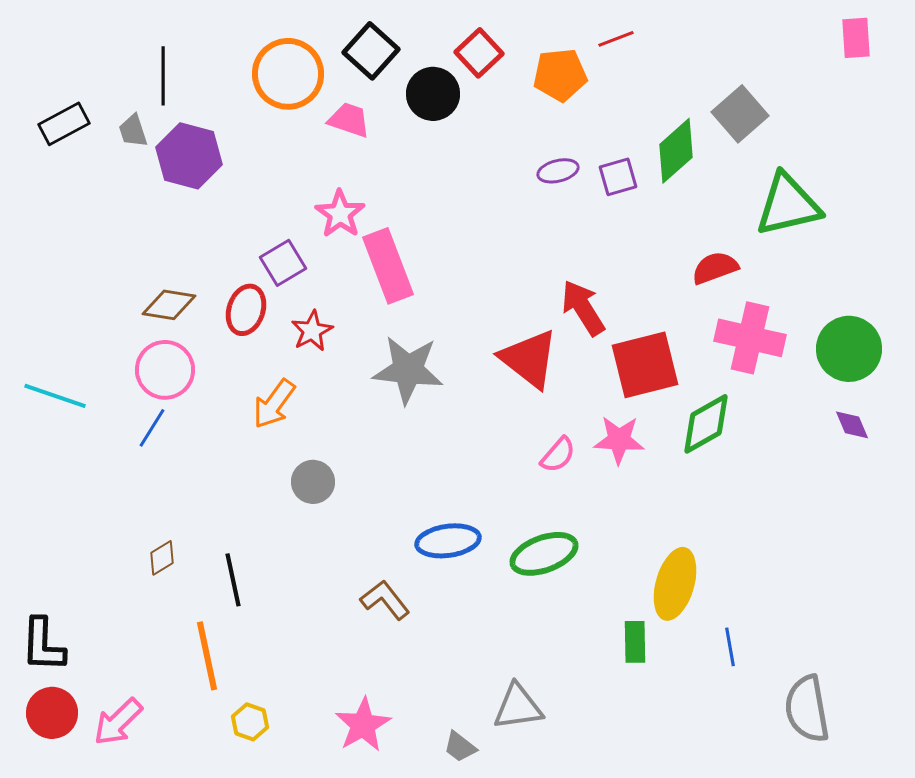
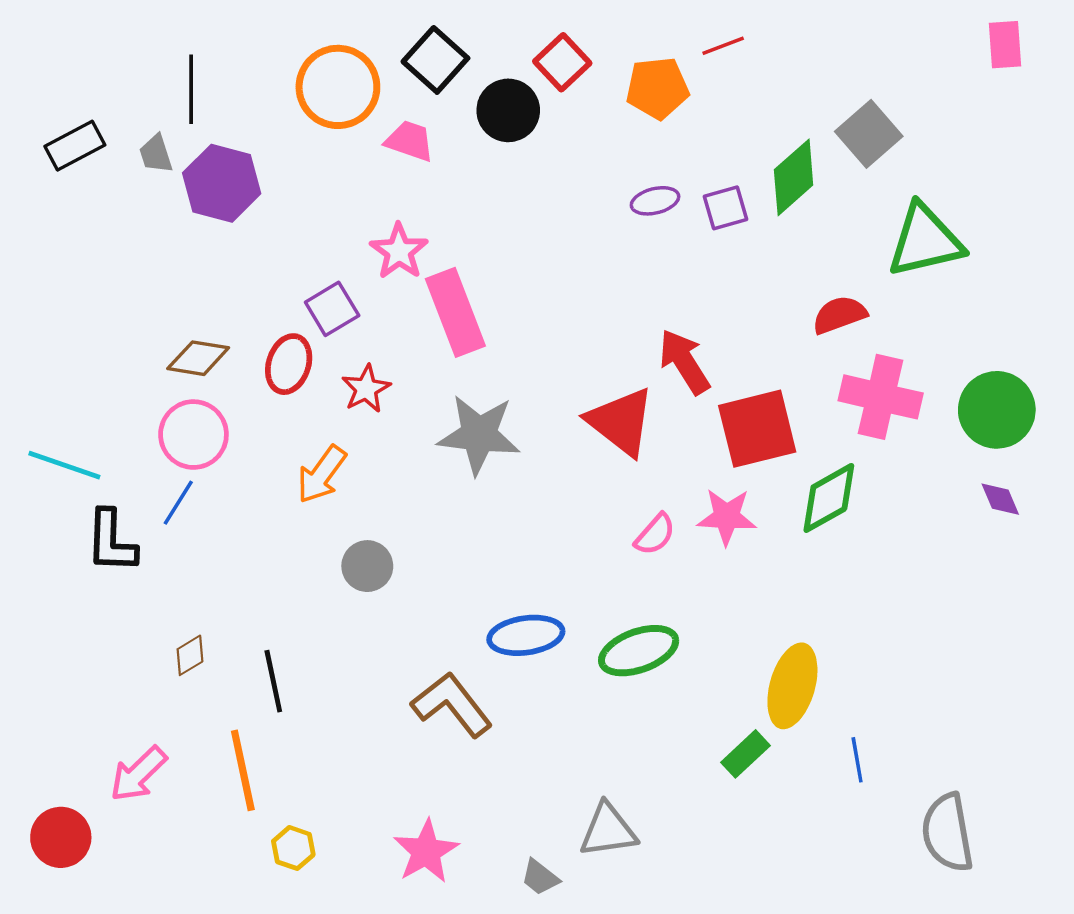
brown L-shape: (385, 600) -> (452, 705), size x1.4
green rectangle: (635, 642) -> (745, 754), turned 48
black L-shape: (43, 645) -> (111, 541), moved
pink arrow: (118, 722) -> (138, 774), moved

